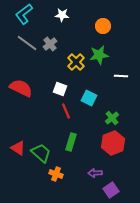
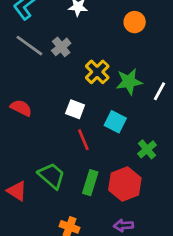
green star: (99, 55) -> (129, 82), moved
white line: (121, 76) -> (159, 91), turned -64
red semicircle: (21, 88) -> (21, 108), size x0.7
red hexagon: (113, 143) -> (125, 184), moved
green trapezoid: (41, 153) -> (52, 176), moved

